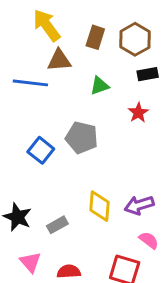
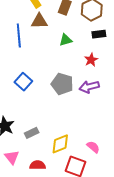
blue line: (30, 83) -> (19, 35), turned 75
gray pentagon: (82, 138) -> (62, 84), moved
purple arrow: (139, 205) -> (89, 87), moved
yellow diamond: (99, 206) -> (60, 144), moved, turned 60

